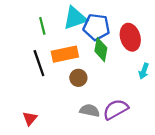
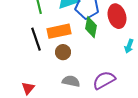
brown circle: (78, 78) -> (63, 52), moved
gray semicircle: (90, 111) -> (71, 81), moved

